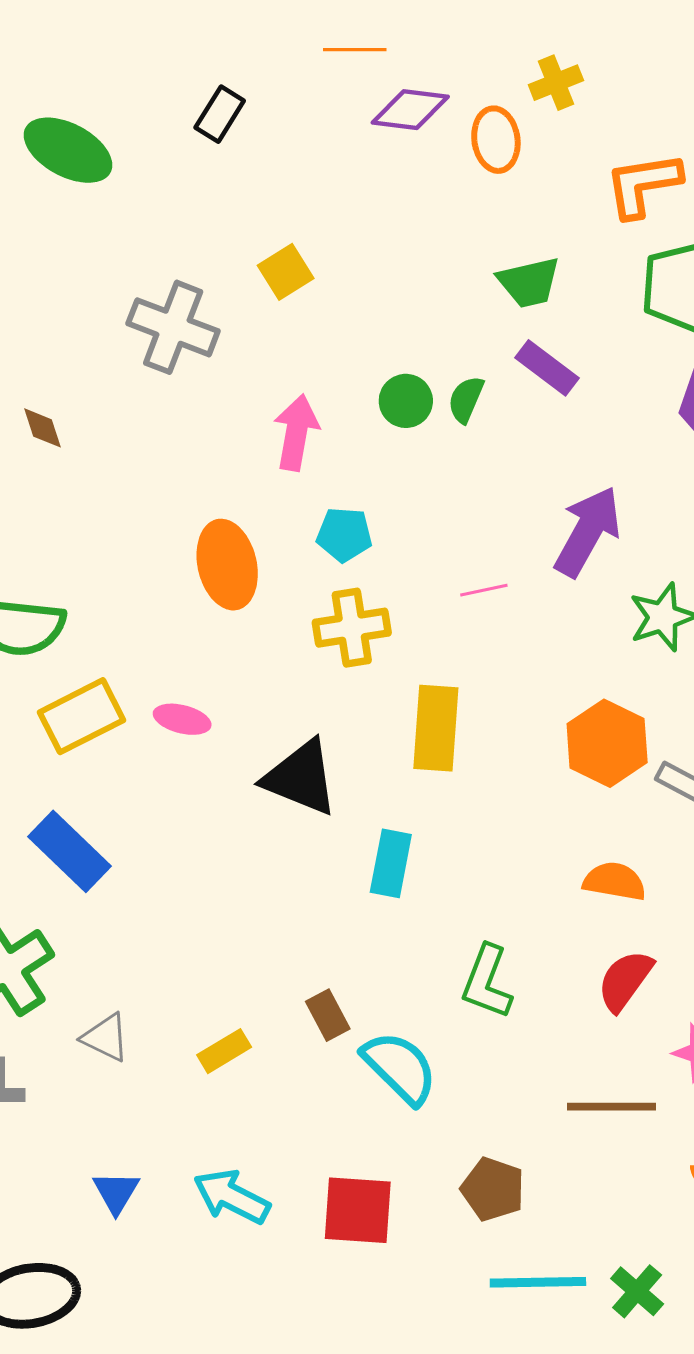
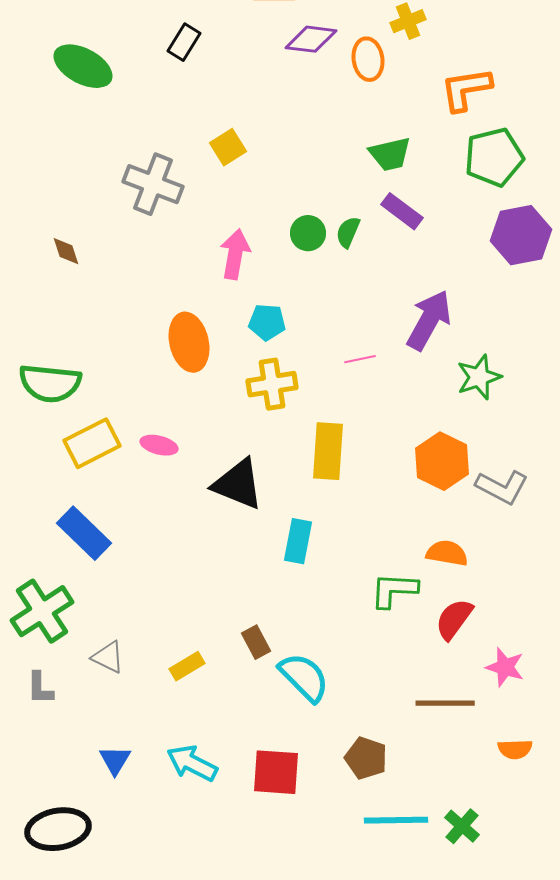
green L-shape: (487, 982) -> (394, 590), moved, turned 72

